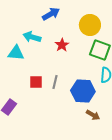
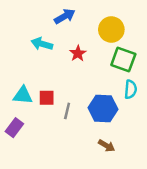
cyan triangle: (16, 53) -> (23, 95), moved
gray line: (55, 82) -> (67, 111), moved
brown arrow: (93, 115) -> (107, 146), moved

